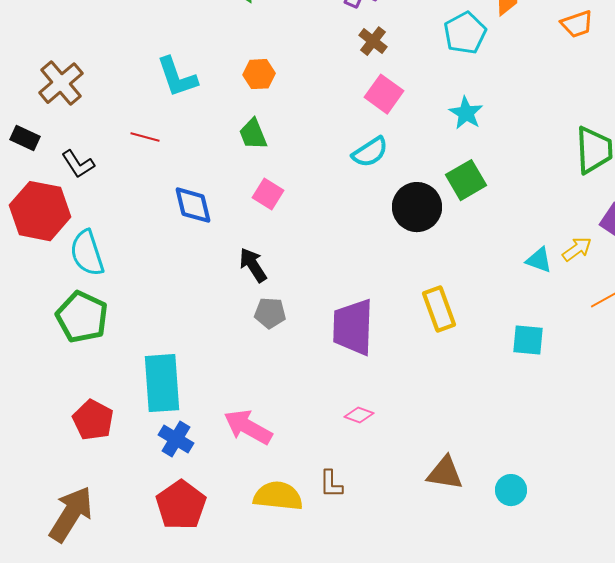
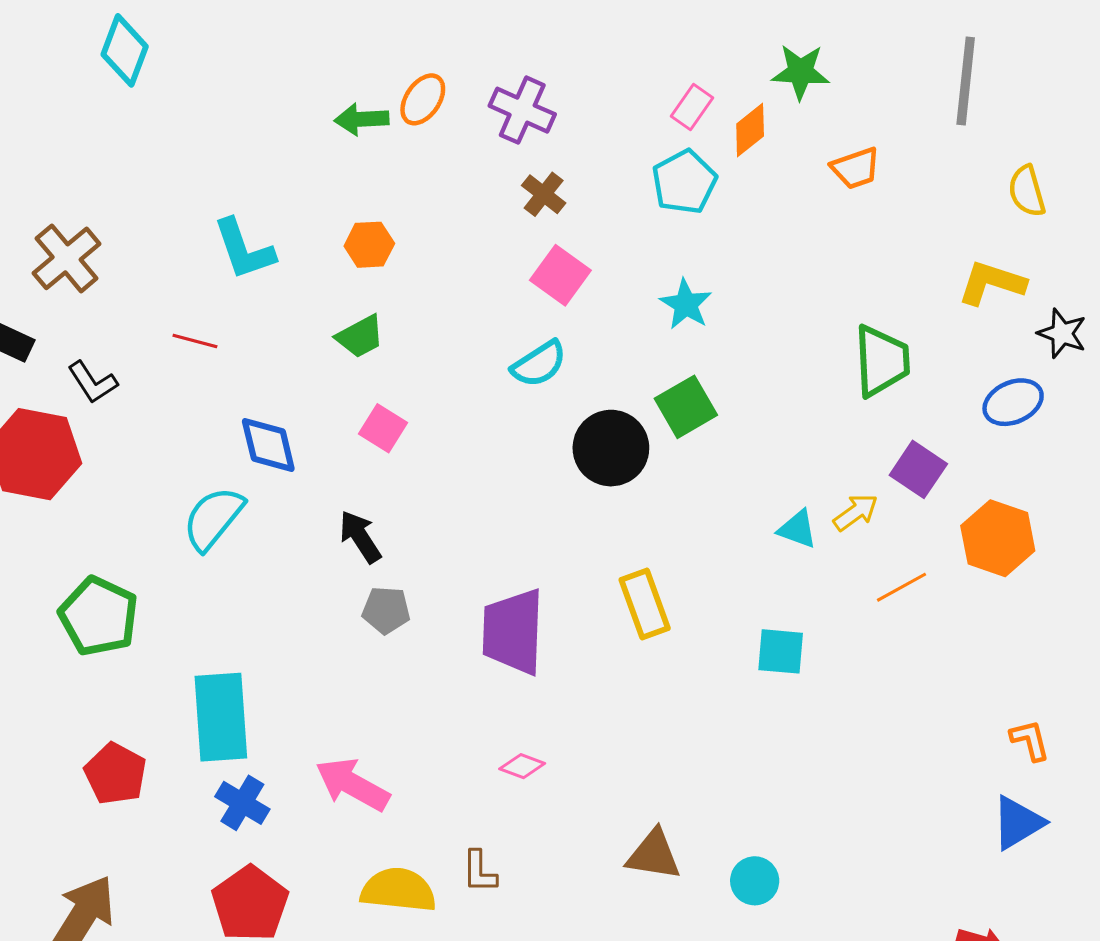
green trapezoid: (253, 134) -> (360, 336), turned -96
cyan semicircle: (87, 253) -> (213, 518), moved, turned 57

